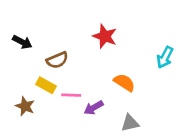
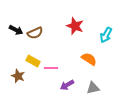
cyan arrow: (165, 57) -> (106, 35), moved
brown semicircle: (57, 60) -> (35, 33), moved
purple arrow: (94, 108) -> (67, 85), moved

